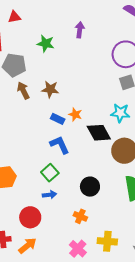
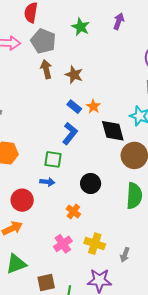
blue L-shape: (60, 145) -> (70, 133), turned 50
green square: (50, 173) -> (53, 159), turned 36

